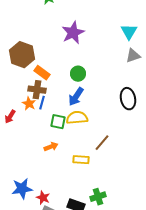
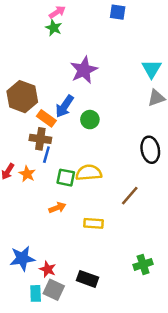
blue arrow: (76, 97) -> (65, 106), moved
orange star: (29, 104) -> (27, 174), moved
brown line: (102, 143) -> (130, 196), moved
green cross: (98, 197) -> (143, 264), moved

